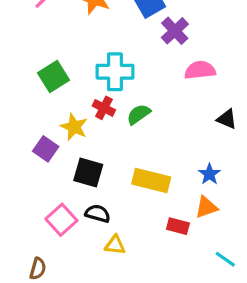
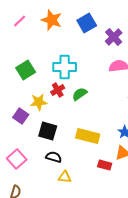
purple cross: (175, 31) -> (114, 37), moved
red cross: (104, 108) -> (58, 90), turned 32
yellow star: (74, 127) -> (39, 102), turned -30
pink square: (61, 220) -> (17, 159), moved

